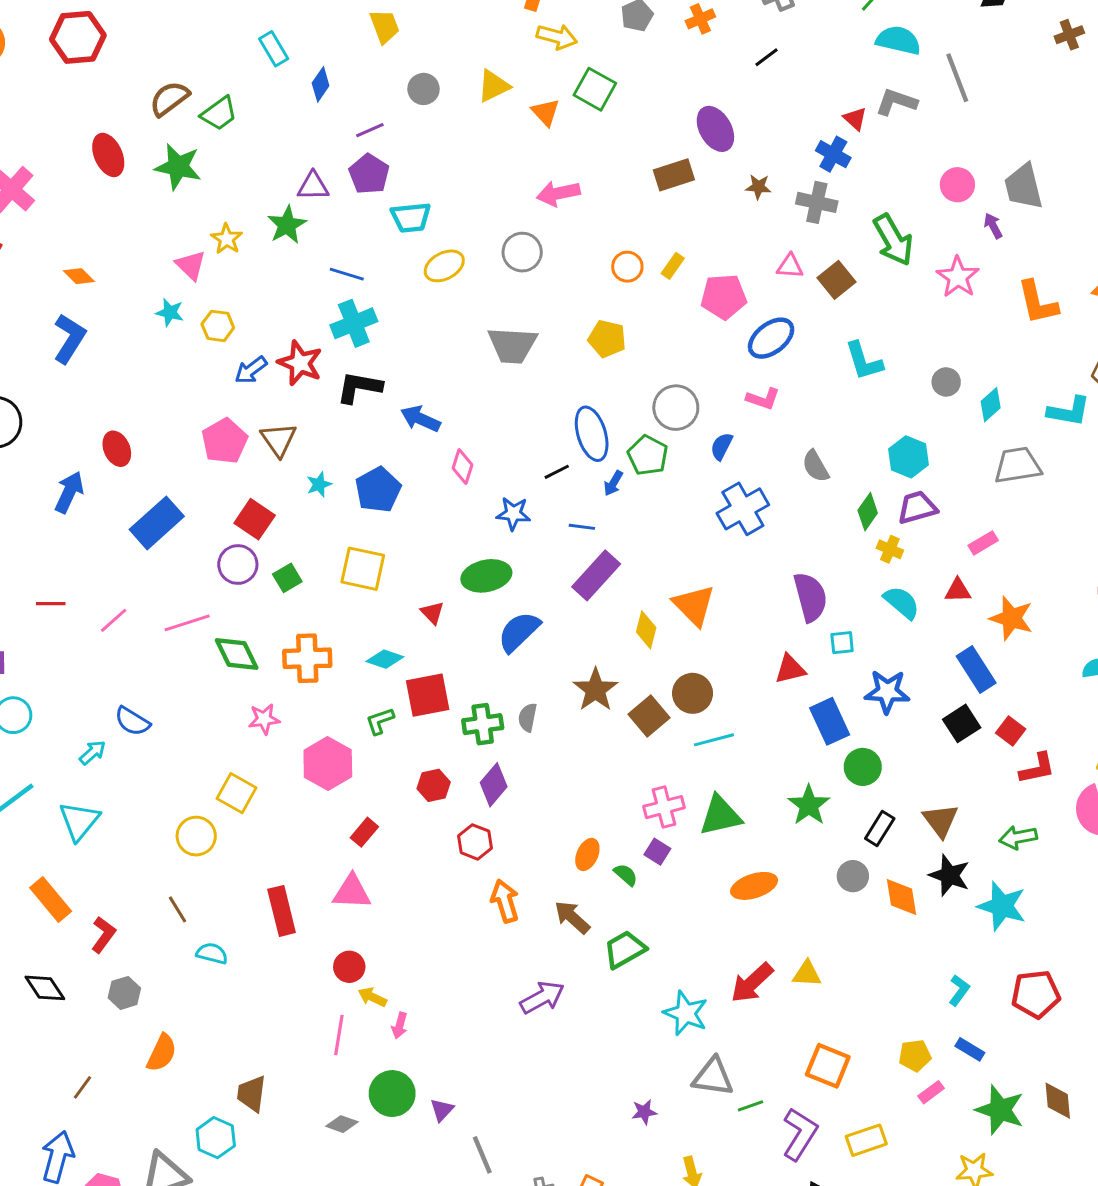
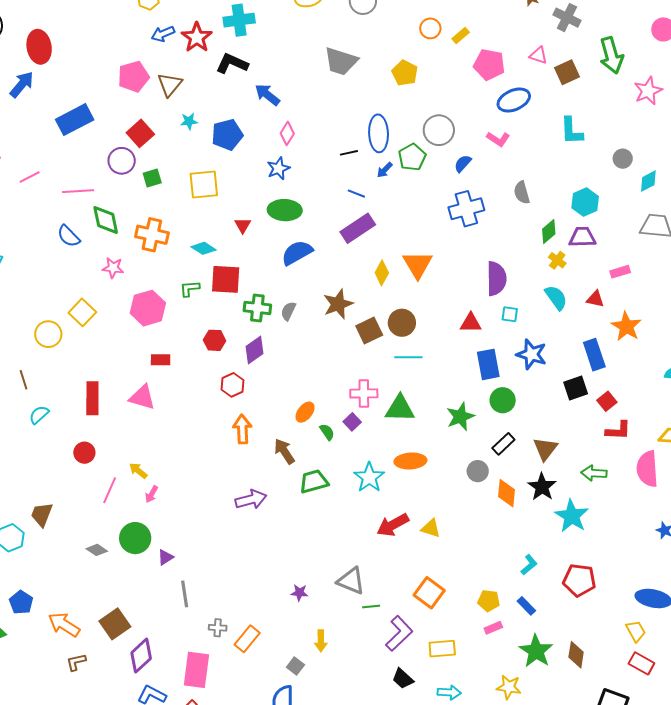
red ellipse: (117, 449) -> (39, 47), moved, size x1.4
blue star: (513, 514) -> (278, 168), moved, turned 30
yellow square: (363, 569) -> (204, 185), turned -32
blue semicircle: (132, 721) -> (69, 236), moved
red rectangle: (364, 832) -> (161, 360), turned 36
cyan semicircle: (212, 953) -> (39, 415), turned -70
red circle: (349, 967) -> (84, 453), moved
cyan star: (686, 1013) -> (369, 477), moved

